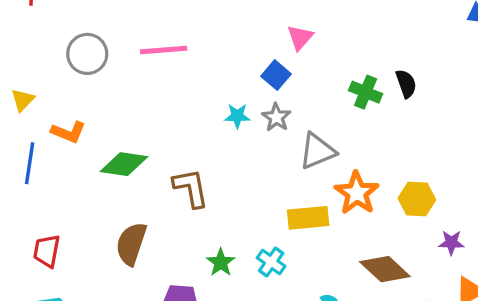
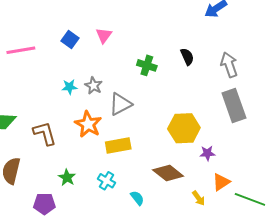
blue square: (276, 75) -> (70, 40), moved
black semicircle: (406, 84) -> (187, 57), moved
orange star: (357, 193) -> (88, 124), moved
yellow hexagon: (417, 199) -> (184, 128), size x1.4
cyan cross: (271, 262) -> (106, 181), moved

